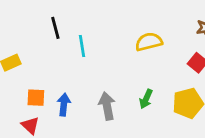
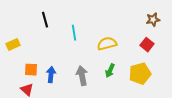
yellow semicircle: (149, 42) -> (107, 44), moved
cyan line: (82, 46) -> (74, 33), moved

